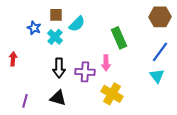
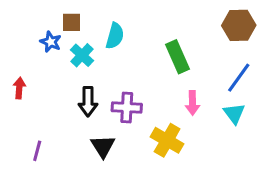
brown square: (56, 15) -> (72, 22), moved
cyan semicircle: (77, 24) -> (115, 36), turned -30
pink arrow: (106, 63) -> (192, 103), moved
black triangle: (58, 98) -> (103, 146), moved, turned 42

